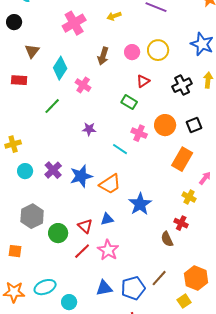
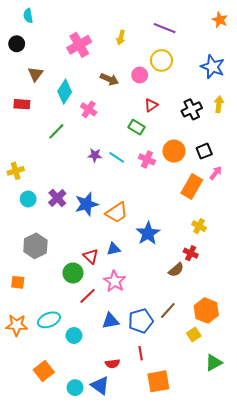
yellow arrow: (114, 16) -> (121, 38), turned -56
yellow circle: (158, 50) -> (161, 60), moved
brown arrow: (103, 56) -> (109, 79), turned -84
cyan line: (120, 149) -> (117, 157), moved
pink arrow: (205, 178) -> (216, 173), moved
green circle: (58, 233) -> (73, 273), moved
brown semicircle: (167, 239) -> (176, 270), turned -105
red line: (82, 251) -> (88, 296), moved

